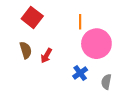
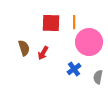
red square: (32, 17) -> (51, 23), moved, turned -36

